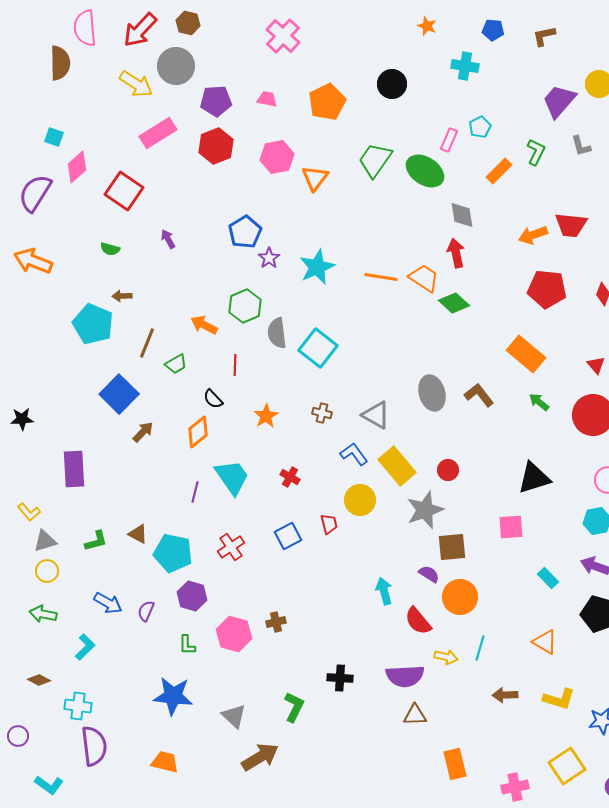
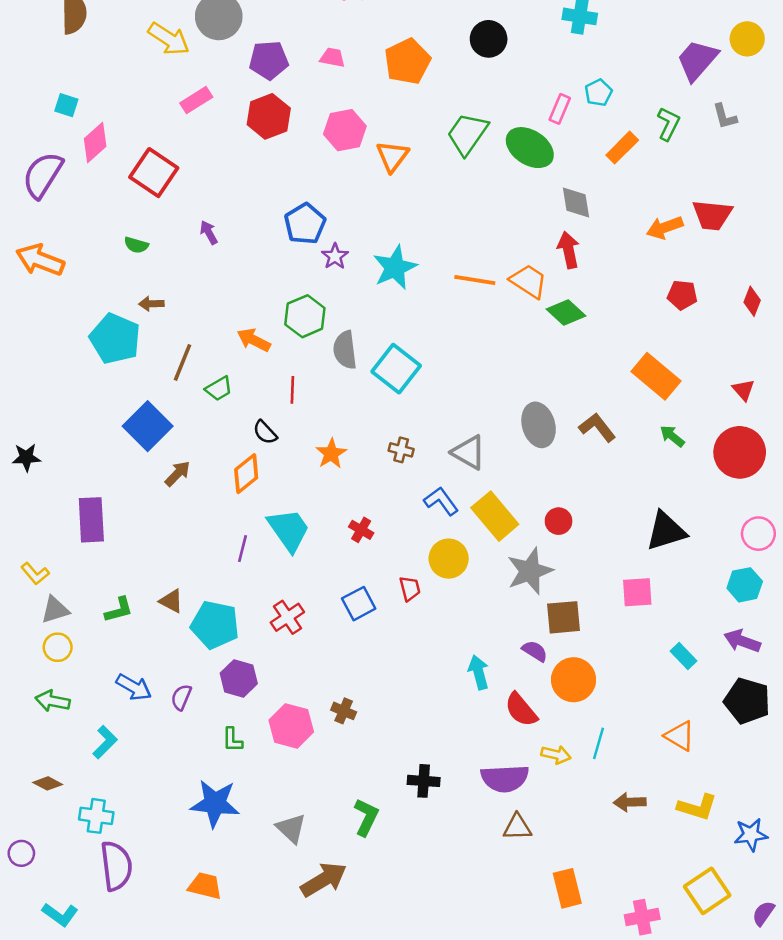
pink rectangle: (158, 133) -> (196, 100), size x0.7
red pentagon: (547, 289) -> (682, 295), size x0.6
brown cross: (276, 622) -> (344, 711), turned 36

